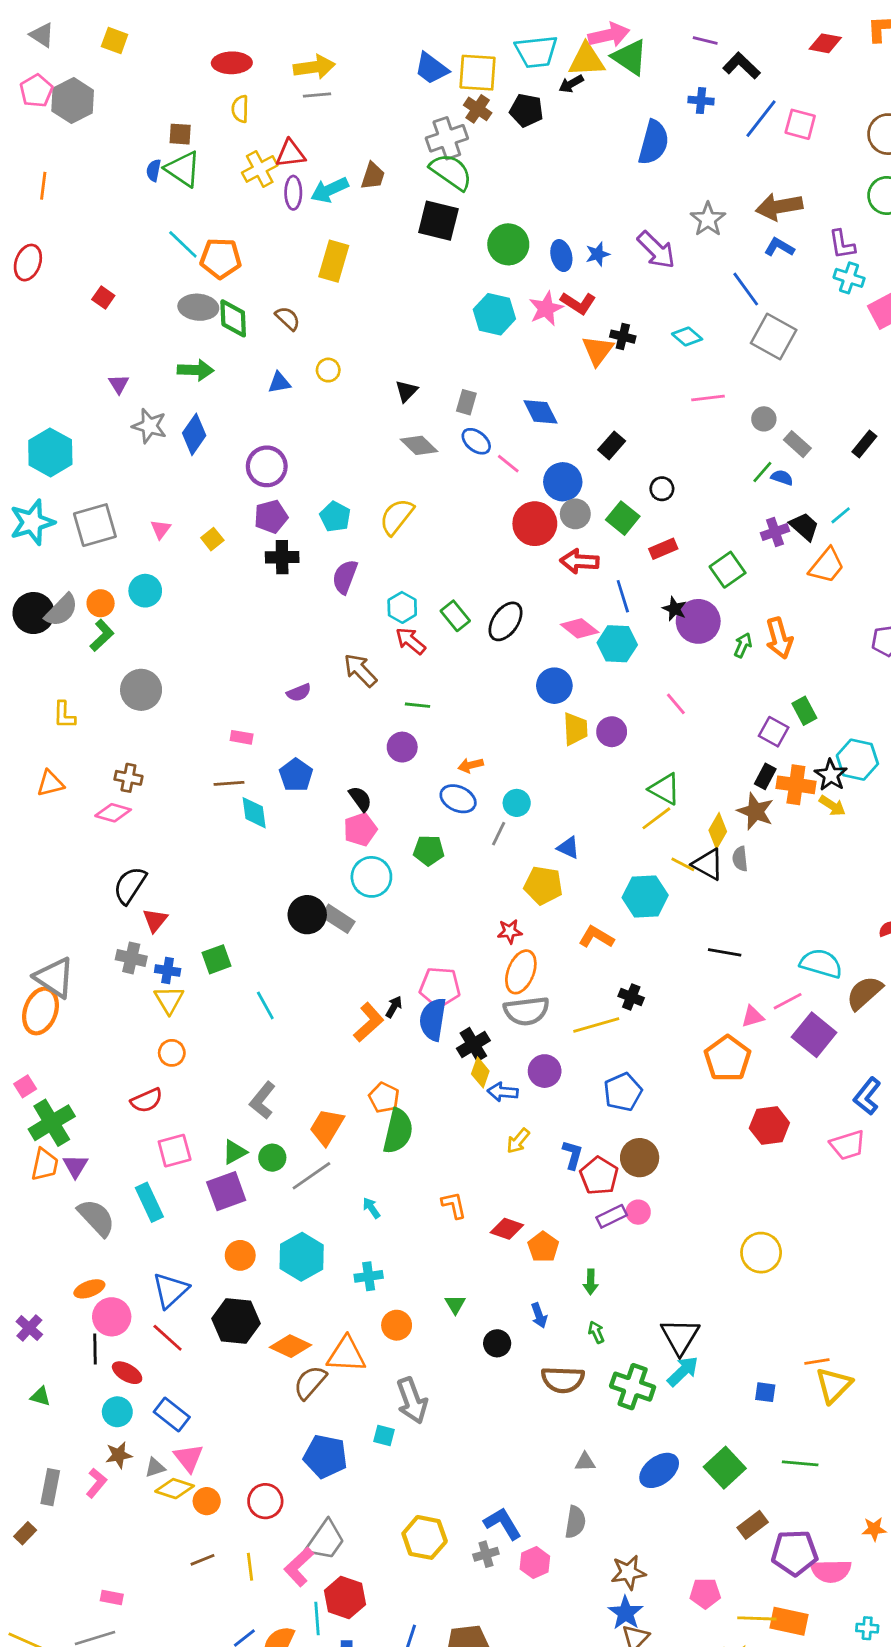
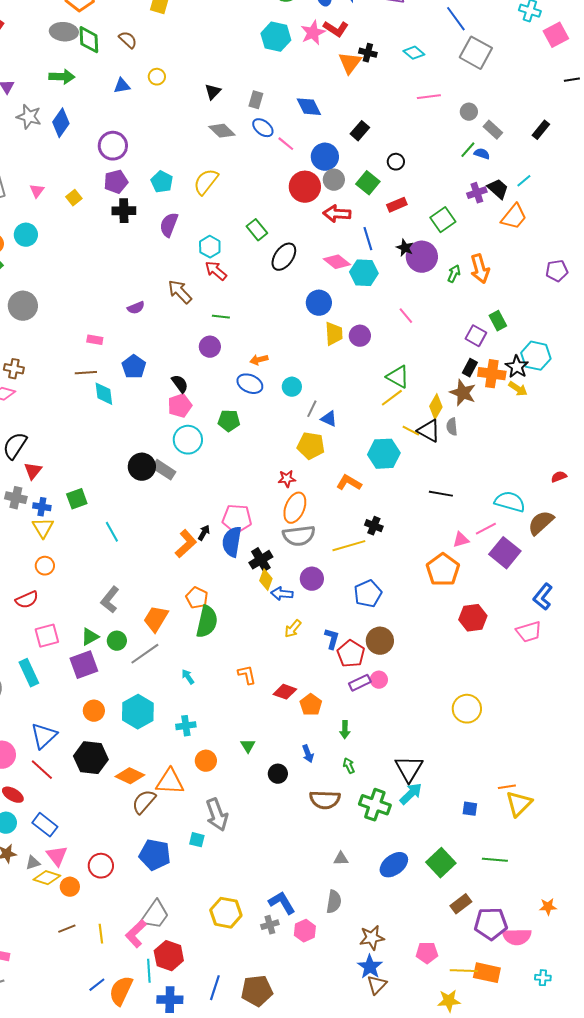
green rectangle: (455, 616) -> (257, 230), moved
gray line: (499, 834) -> (312, 409), moved
red circle: (265, 1501) -> (101, 866), moved

